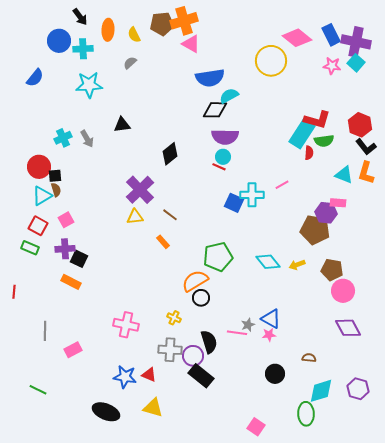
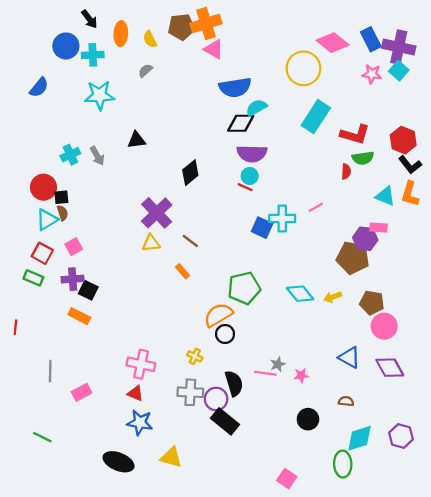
cyan rectangle: (302, 134) -> (316, 117), moved
blue triangle: (271, 319) -> (349, 358), moved
red triangle: (149, 375) -> (135, 393), moved

